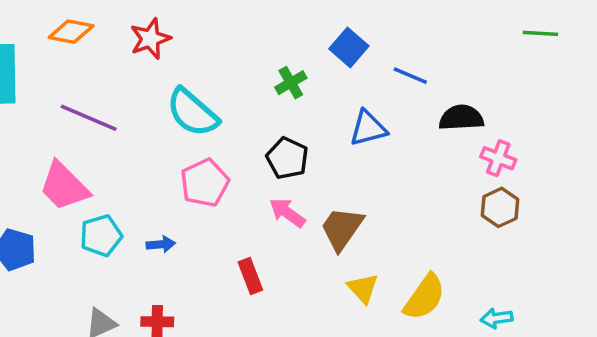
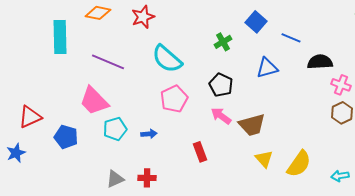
brown trapezoid: (342, 229) -> (252, 125), turned -140

